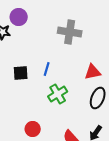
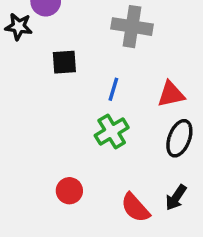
blue line: (47, 69) -> (113, 89), moved
black square: (21, 73) -> (64, 62), moved

